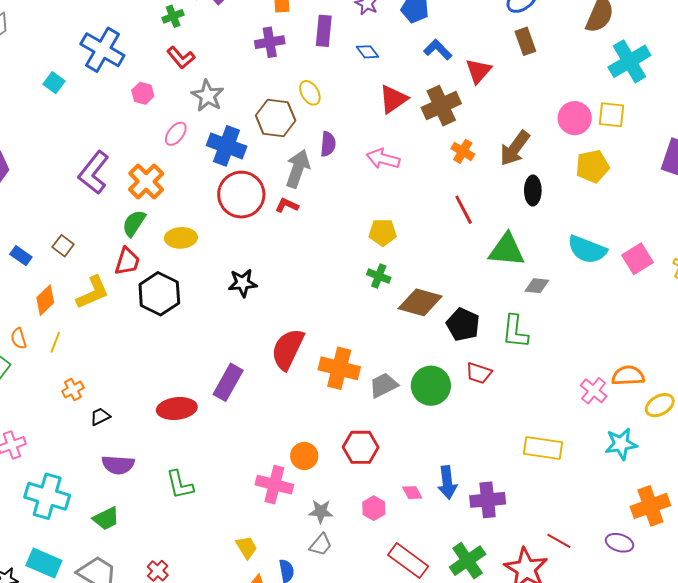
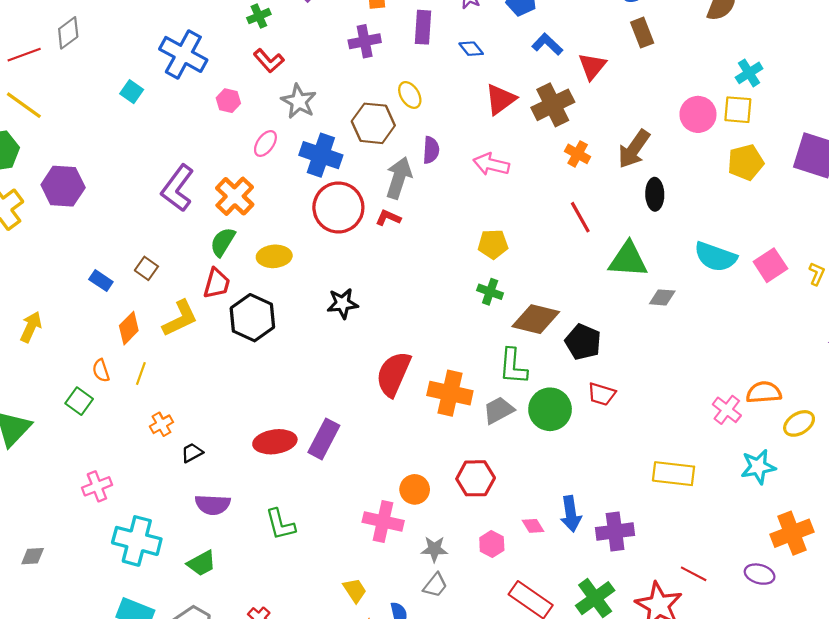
cyan cross: (629, 61) -> (749, 73), moved, size x0.6
yellow pentagon: (592, 166) -> (746, 162), moved
green L-shape: (515, 332) -> (513, 366), moved
purple rectangle: (228, 382) -> (324, 439), moved

